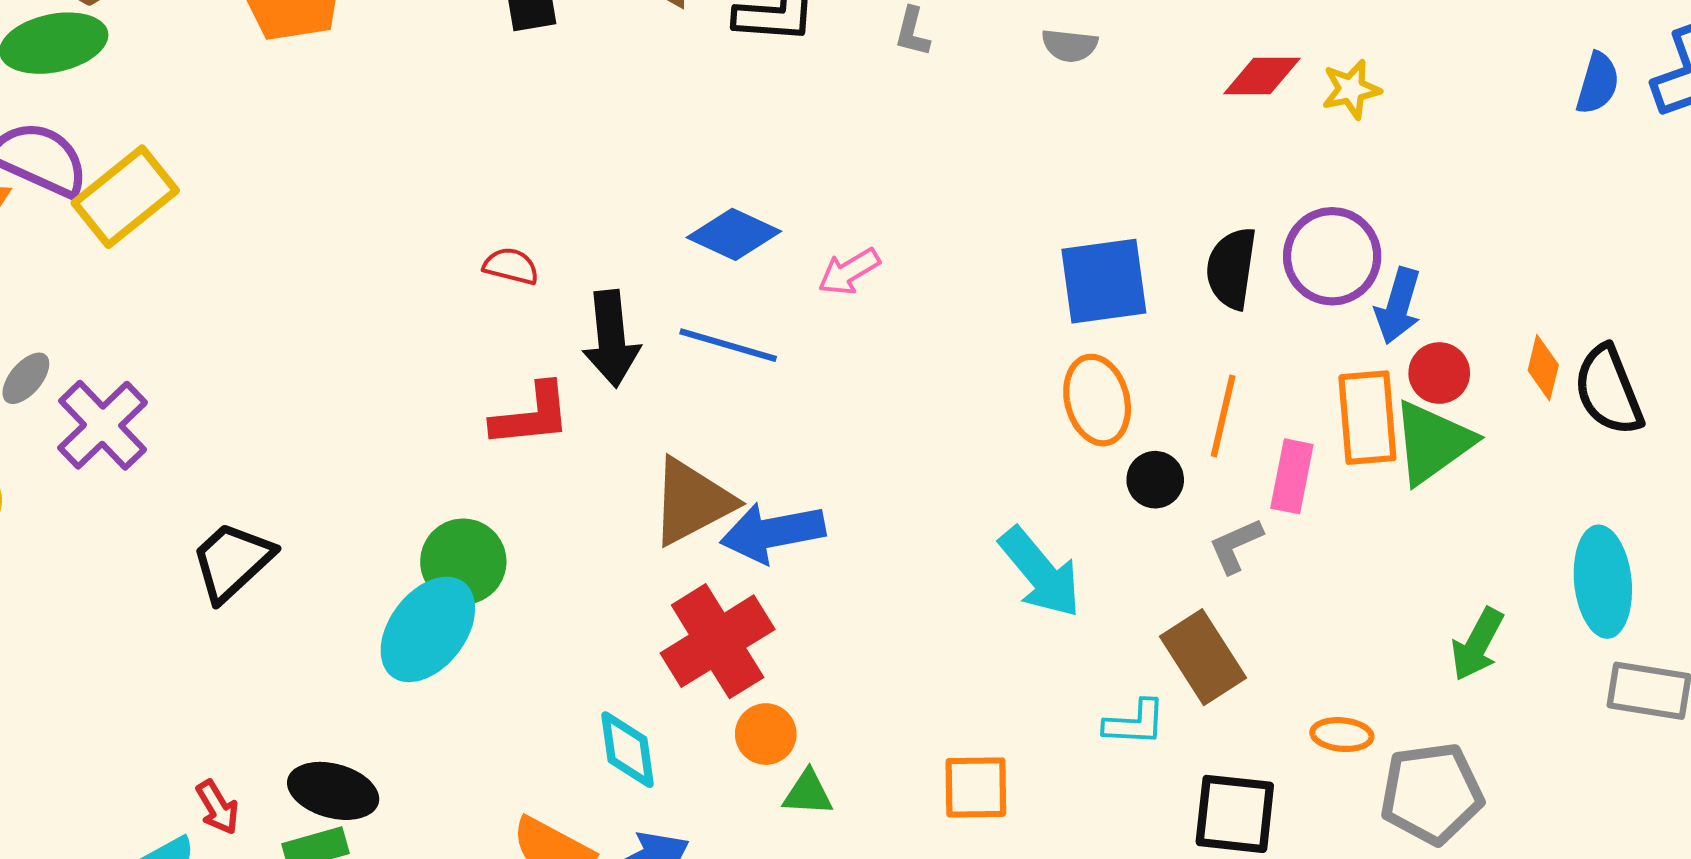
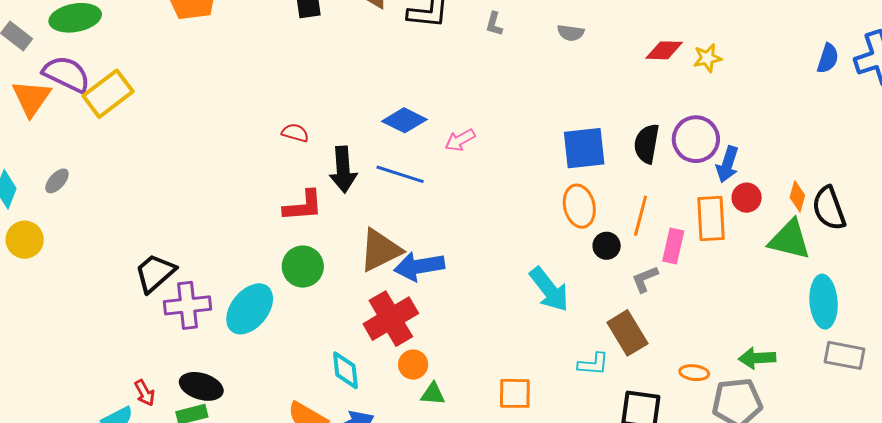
purple cross: (103, 425) -> (187, 305), moved, turned 36
green triangle: (1433, 442) -> (790, 240), moved, turned 48
green circle: (463, 562) -> (303, 267), moved
green arrow: (1477, 644) -> (757, 358), moved, turned 57

